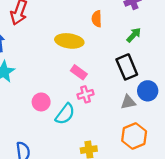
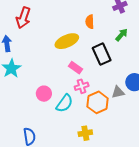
yellow ellipse: (69, 41) -> (67, 41), turned -30
black rectangle: (127, 67) -> (102, 54), moved
orange hexagon: (134, 136) -> (98, 102), moved

